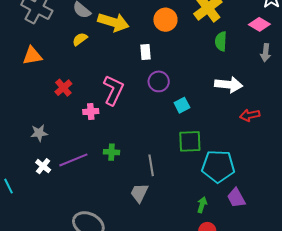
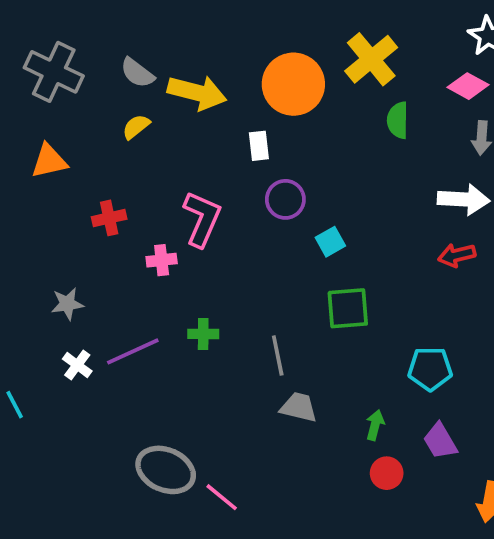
orange circle: (165, 20) -> (293, 84), size x1.4
white arrow: (229, 85) -> (464, 199), moved
red cross: (63, 88) -> (109, 218), turned 30
cyan pentagon: (218, 166) -> (430, 369), moved, size x0.7
gray trapezoid: (139, 193) -> (299, 407), moved, turned 80
purple trapezoid: (236, 198) -> (440, 441), moved

